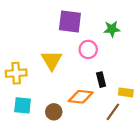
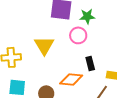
green star: (112, 29) -> (87, 16), moved

